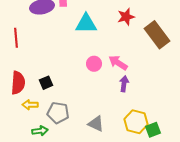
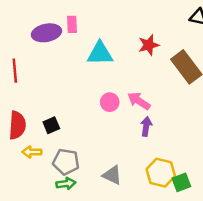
green arrow: (40, 131) -> (66, 184), moved

